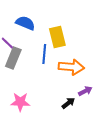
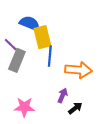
yellow rectangle: (57, 37) -> (42, 37), moved
purple arrow: (85, 91) -> (63, 95), moved, turned -40

